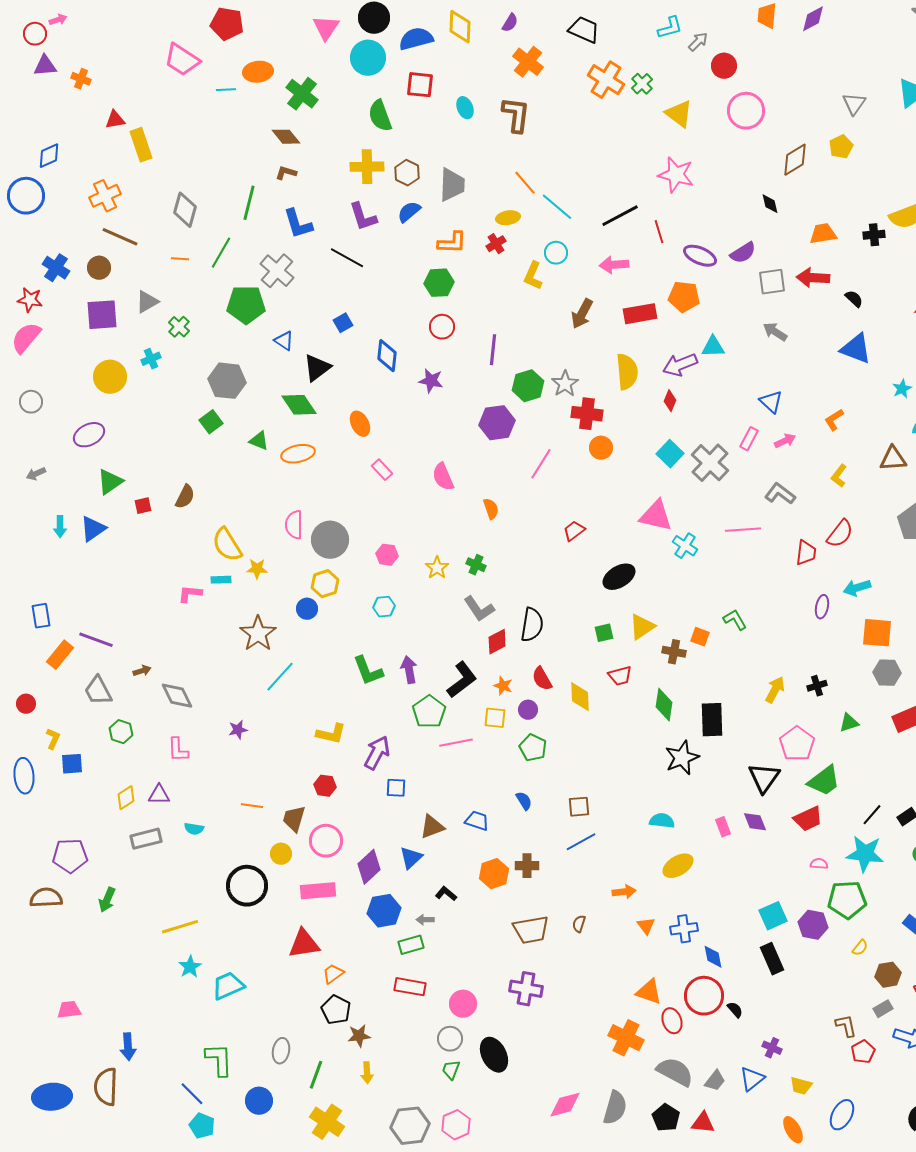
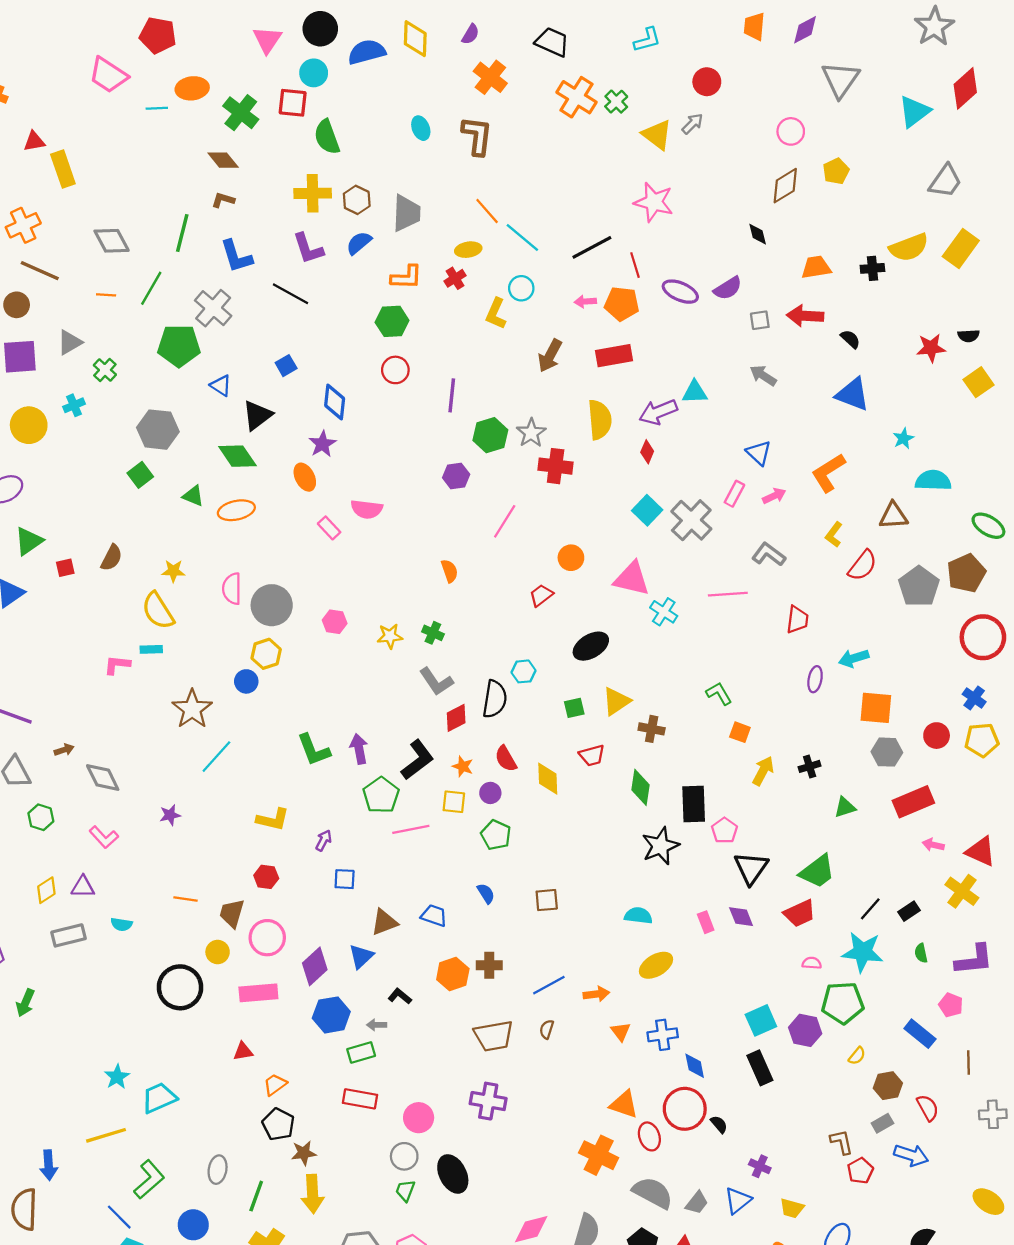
gray arrow: (698, 42) -> (692, 124), moved
cyan circle: (368, 58) -> (314, 73), size x0.7
red square: (420, 85) -> (293, 103), moved
gray triangle: (854, 104) -> (840, 80), moved, size x1.5
pink circle: (746, 111) -> (791, 131), moved, size x0.7
gray diamond: (185, 210) -> (112, 241), turned -44
pink arrow: (614, 265) -> (585, 302), size x0.7
gray square: (772, 282) -> (760, 320), size x0.7
orange pentagon: (684, 297) -> (622, 304), moved
purple star: (431, 381) -> (322, 444), moved, turned 30
orange L-shape: (834, 420) -> (828, 473), size x1.6
purple hexagon: (497, 423) -> (456, 476), size x0.7
orange circle: (601, 448) -> (571, 558), moved
pink semicircle: (443, 477) -> (367, 509), moved, turned -60
red semicircle: (840, 534) -> (863, 565), moved
yellow star: (437, 568) -> (390, 636), turned 30
yellow star: (257, 569) -> (173, 571), moved
cyan hexagon: (384, 607) -> (523, 671), moved
orange square: (700, 637) -> (740, 732), moved
pink pentagon: (797, 744) -> (724, 831), moved, size x0.7
pink L-shape: (178, 750) -> (104, 837), turned -40
purple arrow: (377, 753) -> (324, 840), size x0.6
blue line: (581, 842) -> (549, 985), moved
yellow line: (180, 927) -> (106, 1135), moved
red triangle: (304, 944) -> (243, 1051), size x0.6
green L-shape: (219, 1060) -> (149, 1180), turned 51
yellow arrow: (367, 1073) -> (313, 1194), size x1.6

